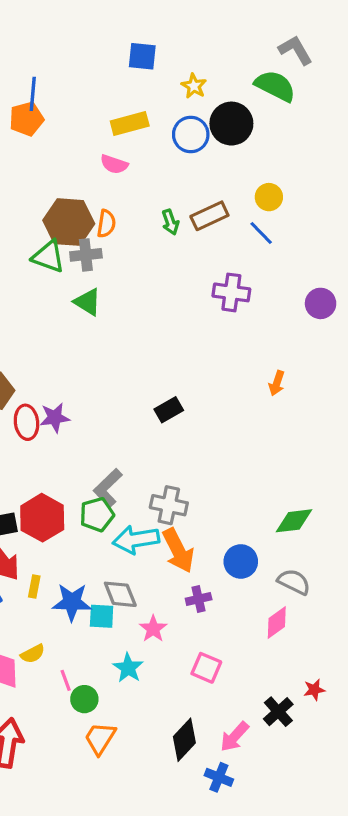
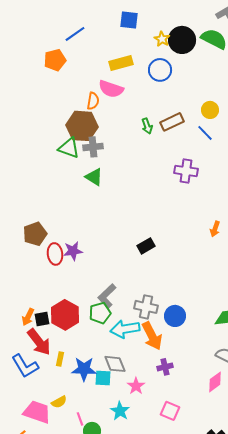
blue line: (33, 94) -> (75, 34), moved, turned 50
black circle: (231, 124) -> (182, 40), moved
pink semicircle: (114, 164) -> (111, 89), size x1.4
orange semicircle: (106, 224) -> (93, 101), moved
blue circle: (241, 561) -> (175, 316), moved

